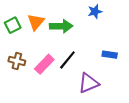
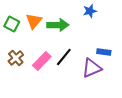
green square: (13, 25) -> (12, 24), turned -35
brown cross: (17, 61) -> (16, 58), turned 35
purple triangle: (89, 83) -> (92, 68), moved

